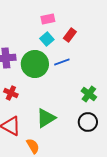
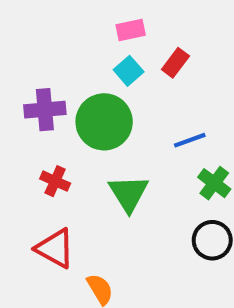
blue line: (62, 62) -> (190, 140), moved
green triangle: (46, 118) -> (129, 193), moved, turned -30

